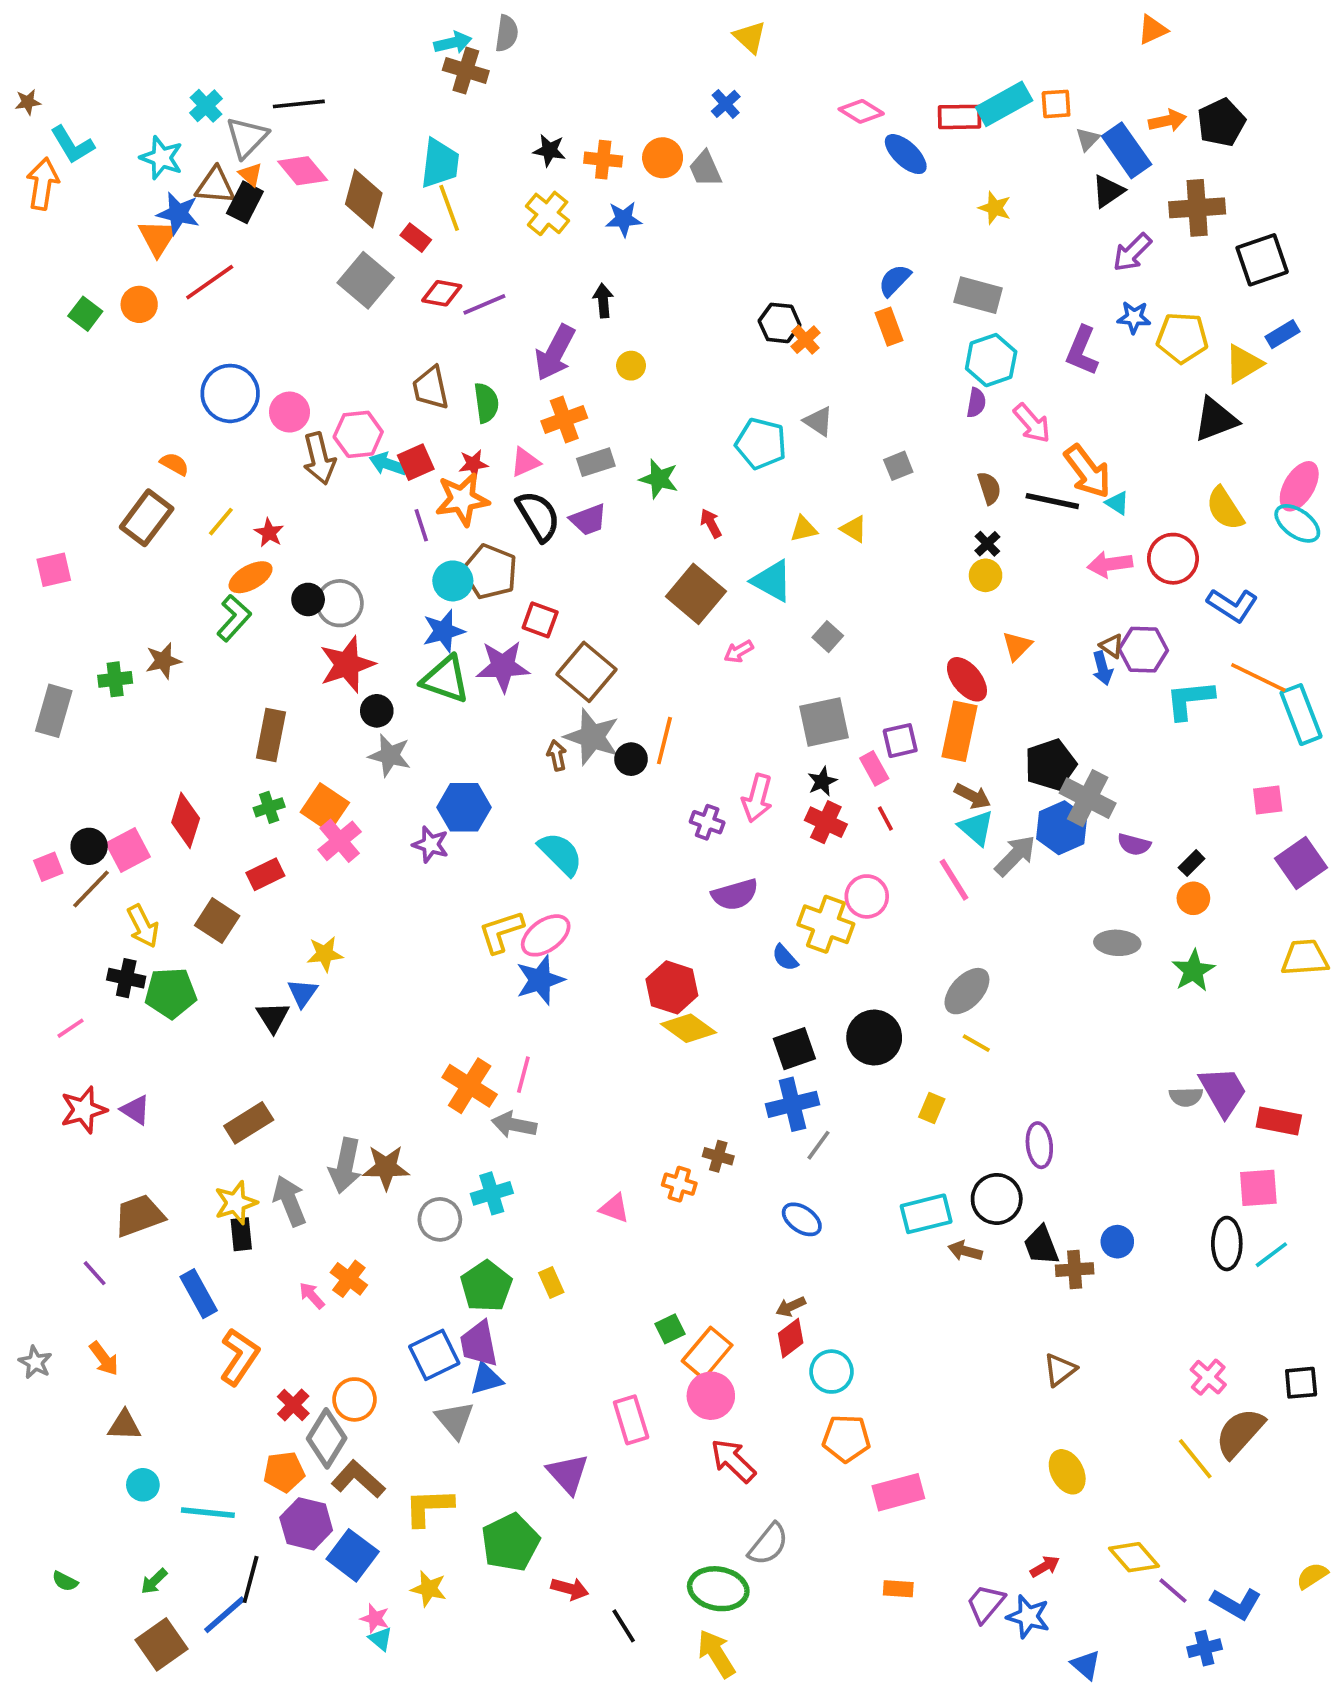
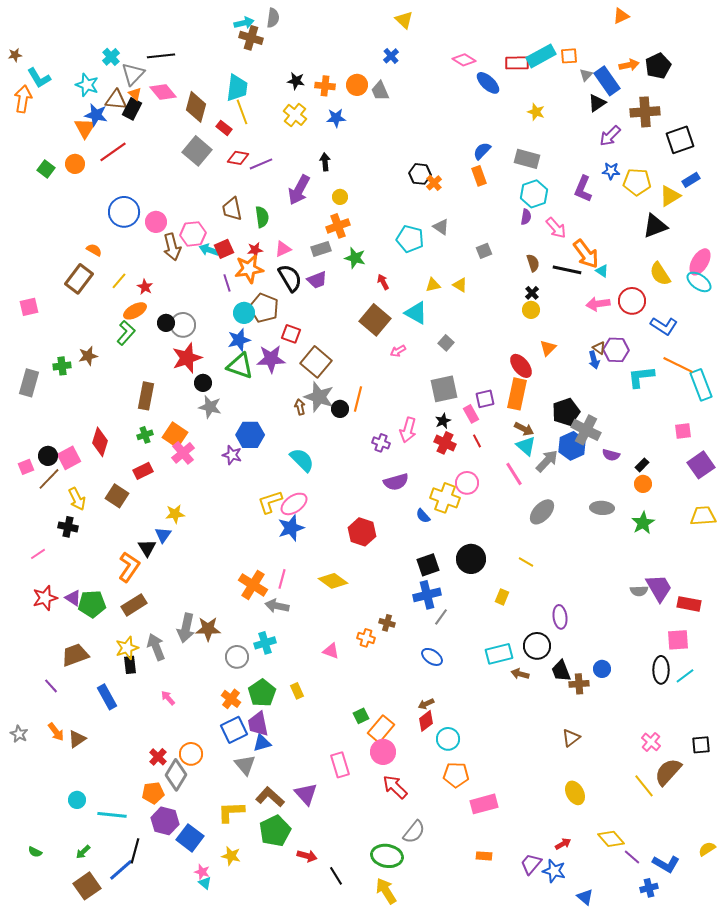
orange cross: (564, 419) -> (338, 226), moved
gray ellipse: (967, 991) -> (542, 512), moved
green pentagon: (171, 993) -> (92, 604), moved
yellow diamond: (689, 1028) -> (333, 581), moved
orange cross: (349, 1279) -> (231, 699), moved
orange L-shape: (239, 1357) -> (129, 567), moved
brown triangle: (124, 1425) -> (77, 739), moved, turned -36
brown L-shape: (358, 1479) -> (270, 797), moved

